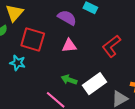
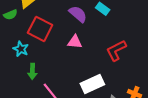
green arrow: (69, 80) -> (32, 71), moved, turned -119

